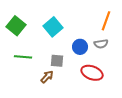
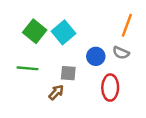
green square: (16, 26) -> (35, 31), moved
gray semicircle: (101, 44) -> (121, 53), turned 32
red ellipse: (92, 73) -> (110, 88), turned 70

